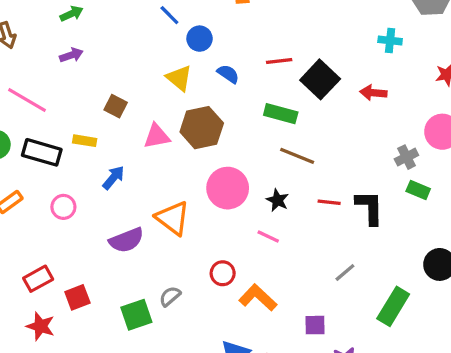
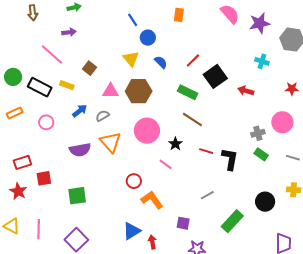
red line: (279, 61) -> (193, 60), turned -49
pink line: (27, 100) -> (52, 55), moved
gray semicircle: (170, 296) -> (103, 116), moved

